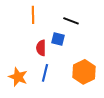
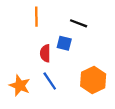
blue line: (45, 73) -> (50, 81), turned -48

